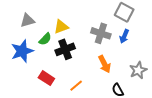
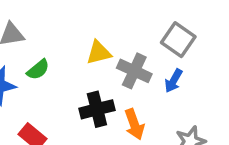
yellow triangle: (61, 27) -> (99, 53), moved
black cross: (65, 49) -> (97, 109), moved

